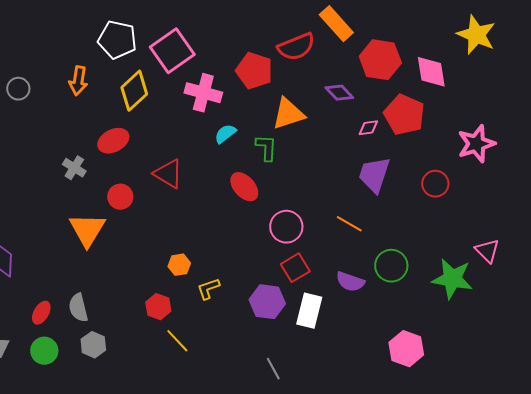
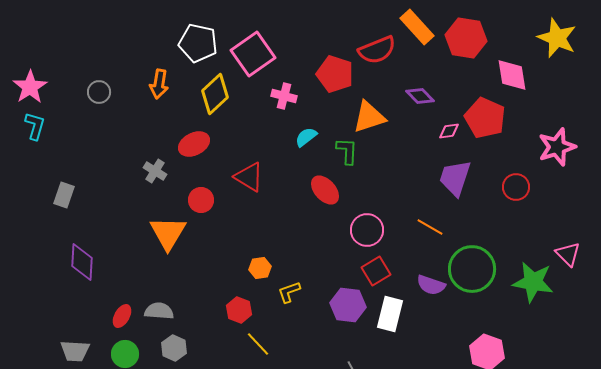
red hexagon: (380, 60) -> (466, 38), moved
pink cross: (203, 93) -> (284, 96), size x0.7
green circle: (391, 266) -> (472, 269), size x1.4
gray semicircle: (78, 308) -> (159, 311), turned 108

